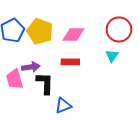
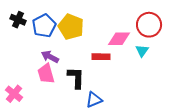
pink diamond: (73, 35) -> (119, 39), moved
purple arrow: (31, 67) -> (50, 57), moved, turned -144

